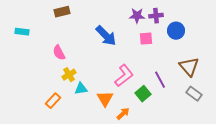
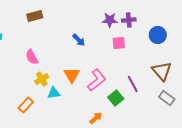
blue circle: (176, 31) -> (158, 35), moved
blue arrow: (106, 36) -> (79, 40), size x0.6
orange triangle: (105, 99) -> (72, 75), moved

